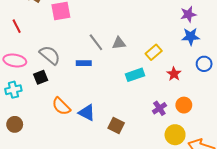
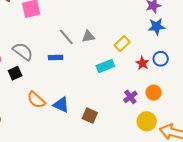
blue circle: (204, 64) -> (161, 59), moved

